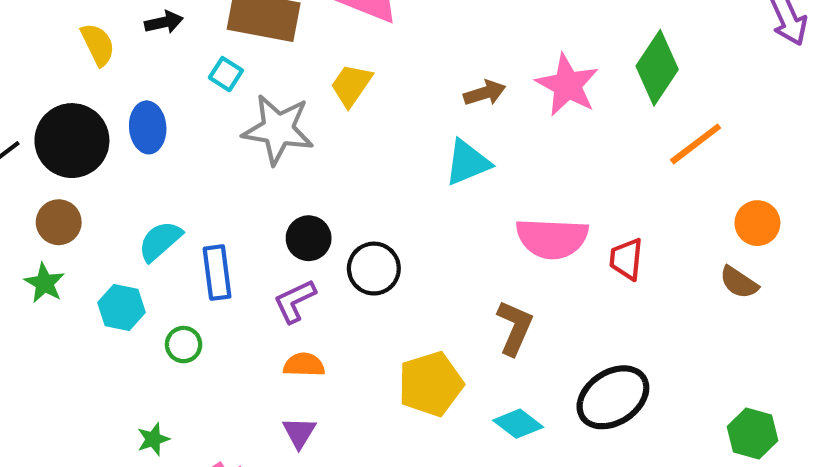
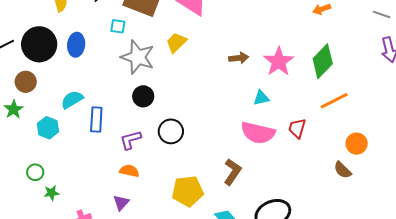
cyan square: (226, 74) -> (118, 26), turned -35
cyan triangle: (467, 163) -> (261, 98), moved, size x0.7
black circle: (309, 238) -> (143, 96), moved
red trapezoid: (626, 259) -> (297, 128), moved
green circle: (184, 345) -> (35, 172), moved

